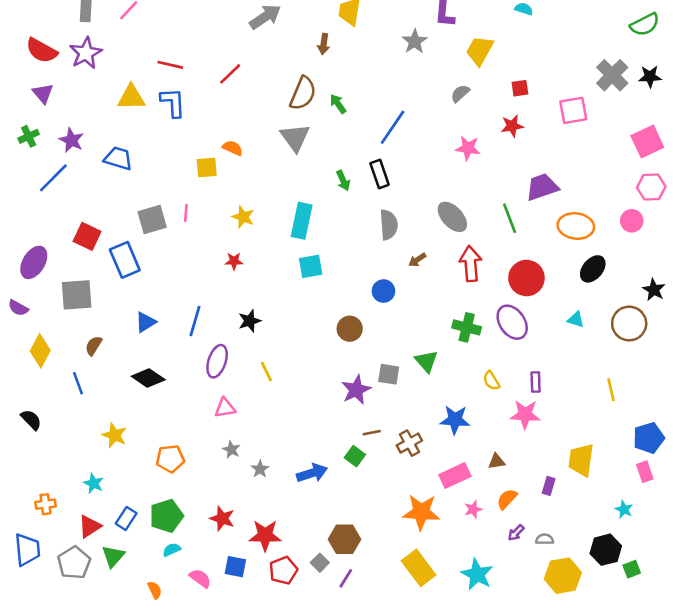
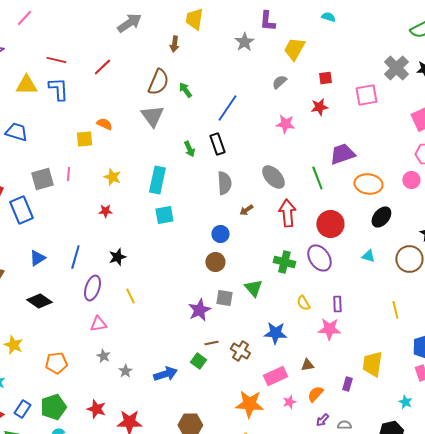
brown circle: (350, 329) -> (215, 262), moved
brown cross: (409, 443) -> (240, 351), turned -30

